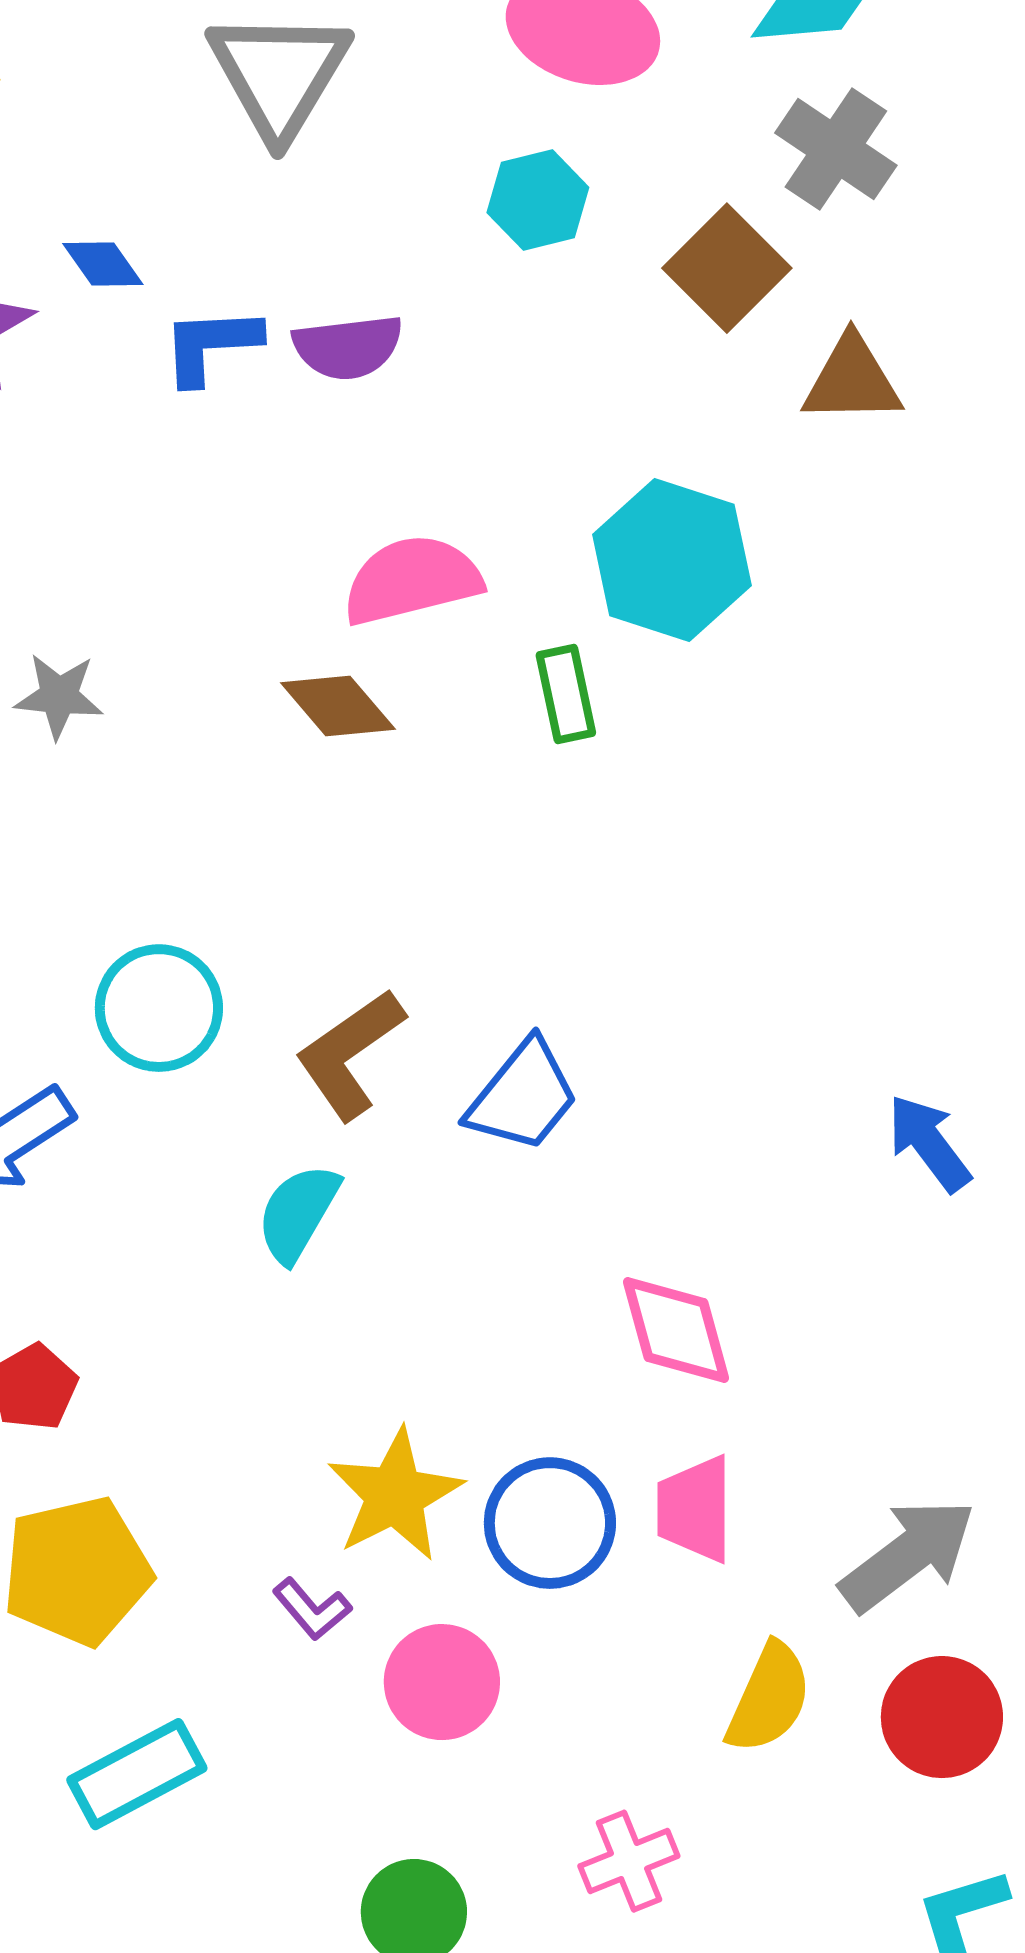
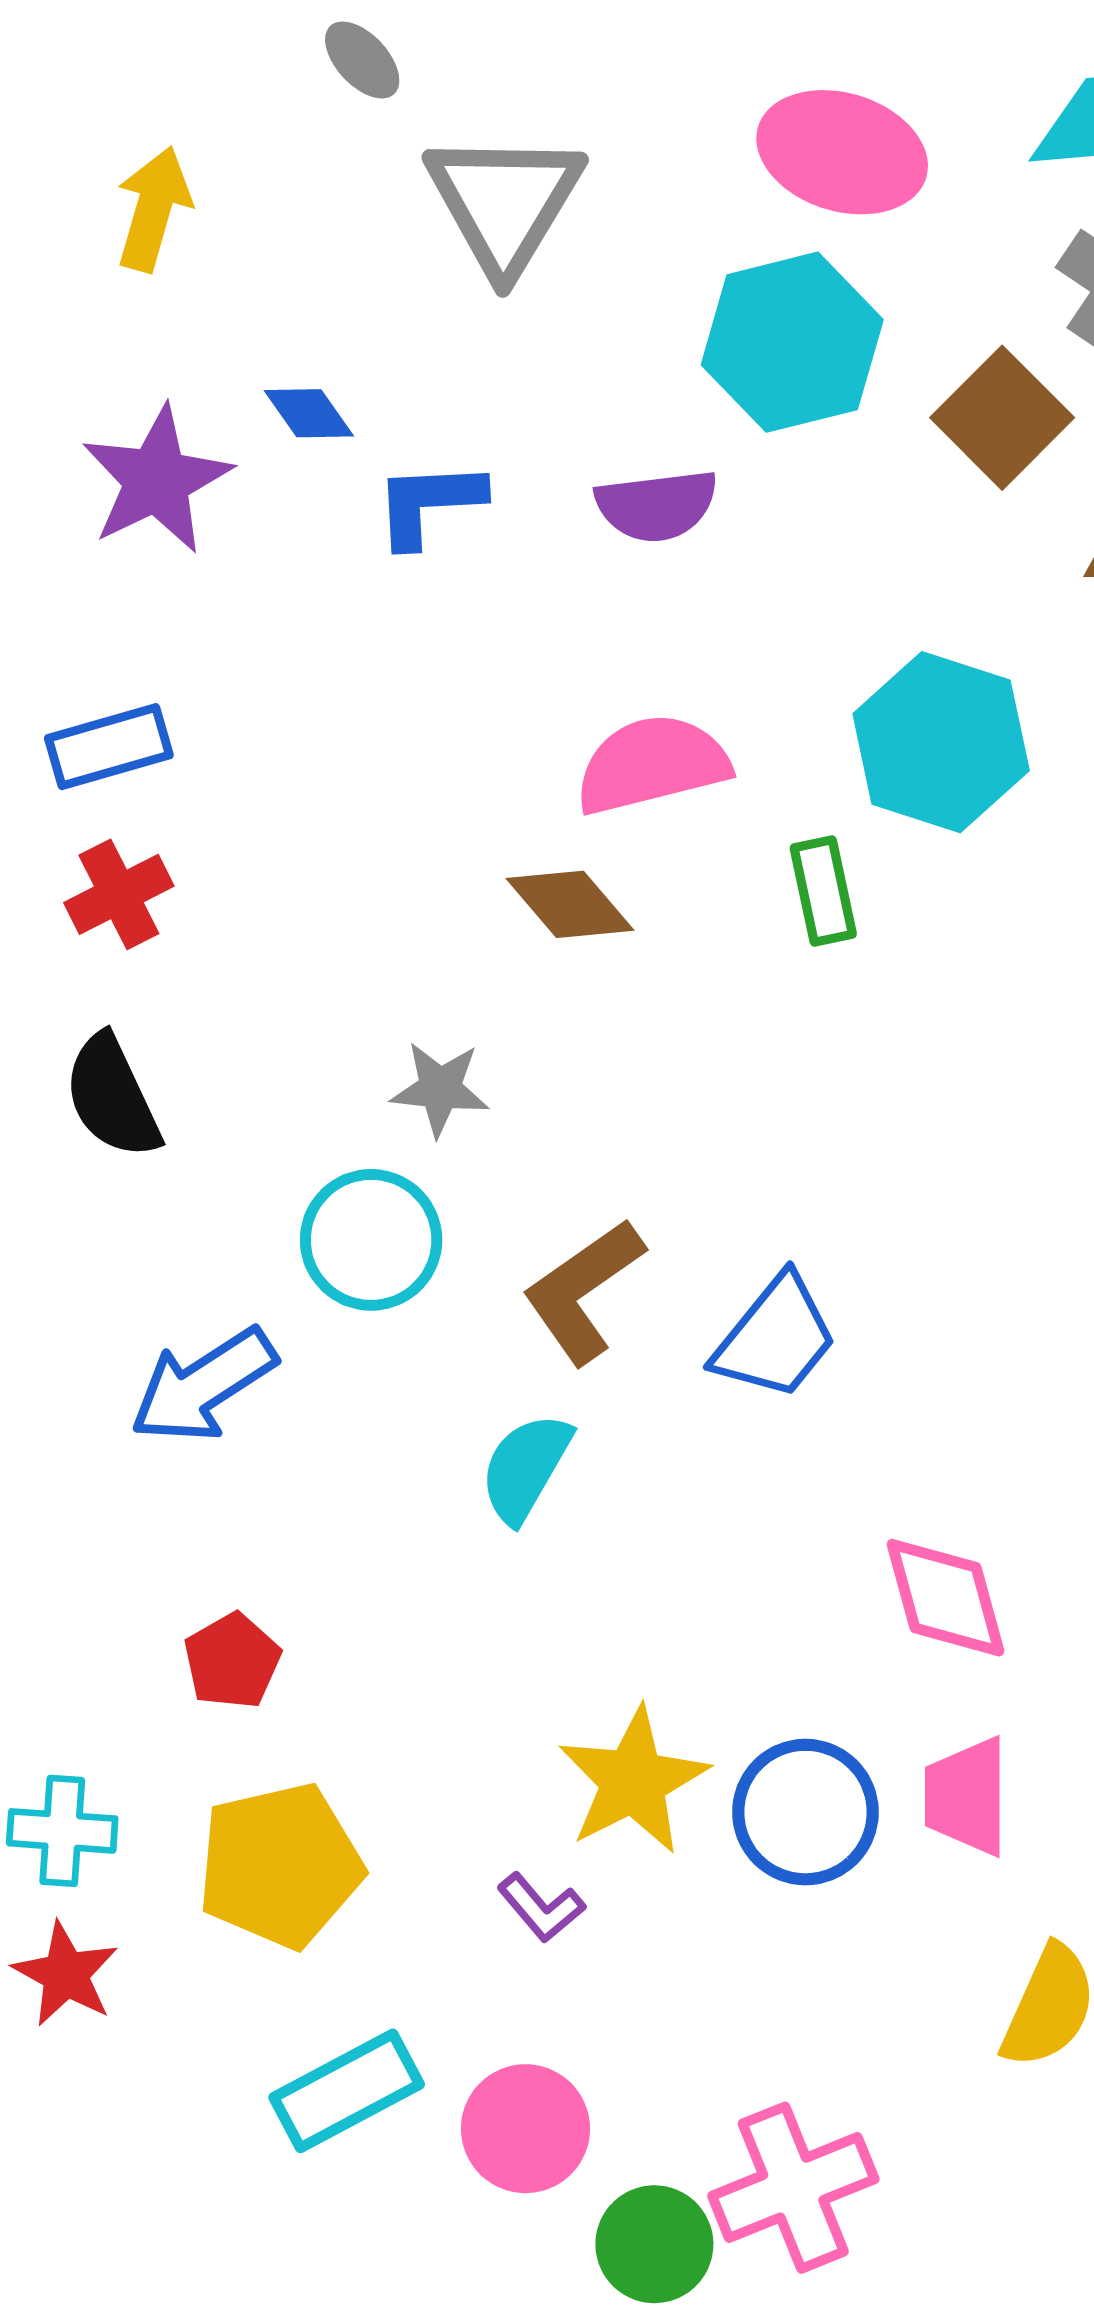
cyan hexagon: (538, 200) -> (792, 342), size x1.6
purple semicircle: (348, 347) -> (657, 506), moved
gray star: (59, 696) -> (440, 1089), moved
pink circle: (442, 1682) -> (526, 2129), moved
pink cross: (629, 1861) -> (793, 2188), moved, size x1.5

